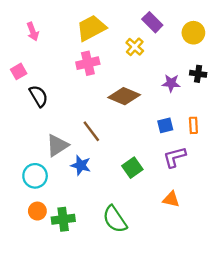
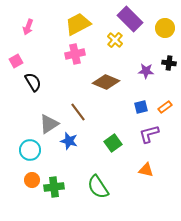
purple rectangle: (152, 22) -> (130, 19), size x1.4
pink arrow: (33, 32) -> (28, 27), turned 42
orange rectangle: (193, 125) -> (165, 107), turned 56

